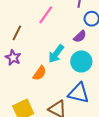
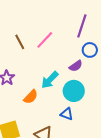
brown line: (17, 33) -> (20, 42), moved, turned -63
blue triangle: (79, 93) -> (67, 114), moved, size x0.6

